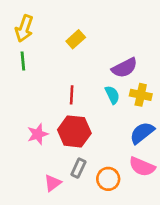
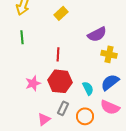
green line: (23, 61) -> (22, 37), moved
cyan semicircle: (112, 95) -> (88, 88), moved

